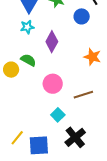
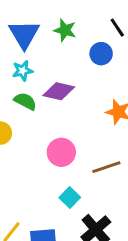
purple diamond: (52, 42) -> (59, 91), turned 75
green semicircle: (28, 60) -> (25, 101), moved

